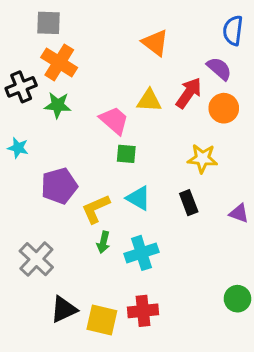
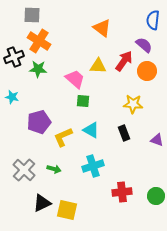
green arrow: (103, 242) -> (54, 169), moved, turned -88
red cross: (143, 311) -> (122, 192), moved

